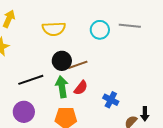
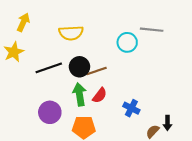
cyan circle: (100, 30) -> (127, 42), moved
black line: (31, 80) -> (49, 68), moved
purple circle: (24, 112) -> (50, 112), moved

